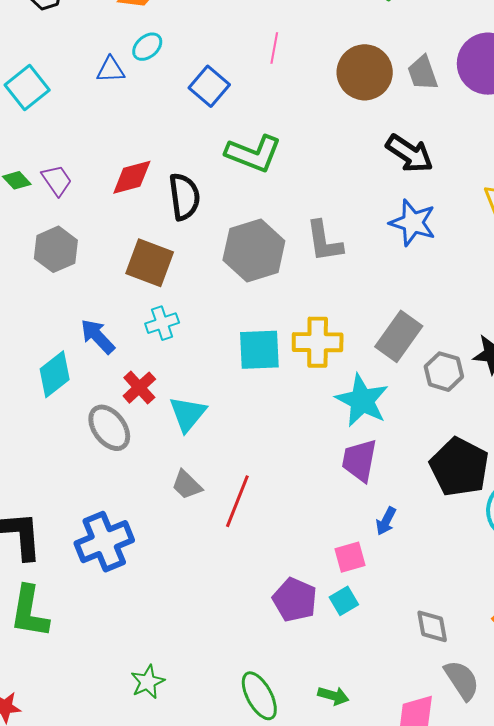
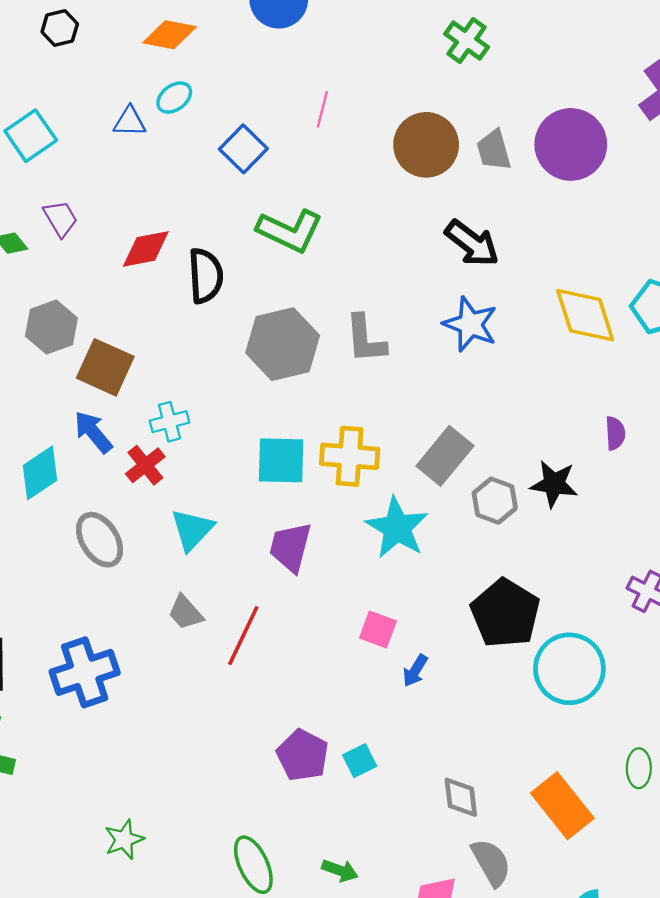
purple trapezoid: (57, 180) -> (60, 218), moved
brown square: (150, 263) -> (105, 367), moved
red cross: (139, 388) -> (145, 465), moved
purple trapezoid: (359, 460) -> (290, 547), moved
pink square: (350, 557) -> (378, 629), moved, turned 32

